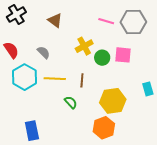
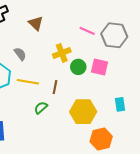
green semicircle: (71, 102) -> (41, 108), turned -96
orange hexagon: (104, 128) -> (101, 139), moved

